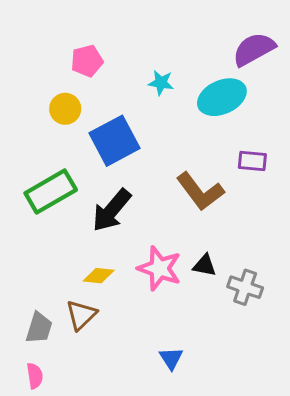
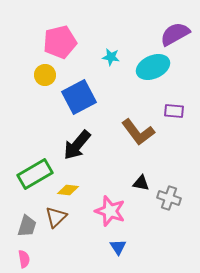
pink pentagon: (87, 61) -> (60, 42), size x1.5
green rectangle: (51, 191) -> (35, 174), moved
pink star: (160, 268) -> (110, 211), moved

